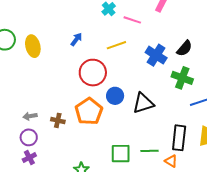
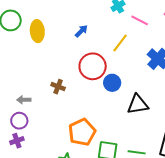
yellow line: (116, 45) -> (120, 43), turned -42
blue circle: (115, 96) -> (112, 83), moved
orange pentagon: (89, 111) -> (82, 132), moved
brown cross: (58, 120) -> (58, 87), moved

